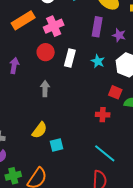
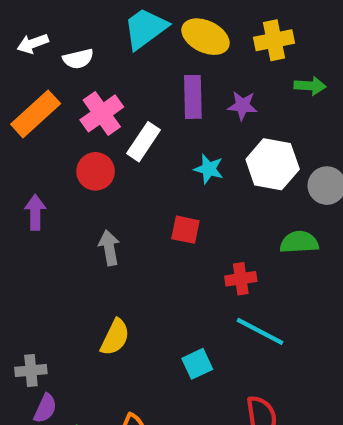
white rectangle: (70, 58) -> (143, 142), moved, turned 30
red square: (115, 92) -> (185, 230), moved
cyan square: (56, 145) -> (197, 364), moved
cyan line: (105, 153) -> (260, 331), moved

